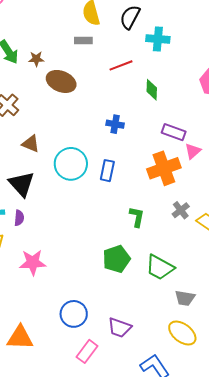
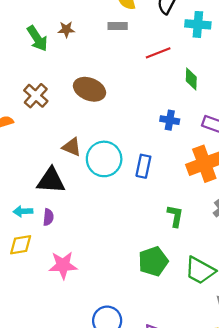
brown star: (36, 59) -> (66, 29), moved
brown ellipse: (61, 81) -> (89, 89), moved
blue cross: (115, 124) -> (170, 120), moved
brown triangle: (31, 144) -> (72, 147), moved
black triangle: (22, 184) -> (51, 181), turned -44

